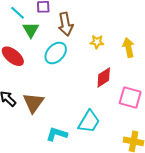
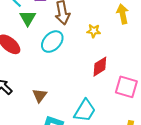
yellow arrow: (128, 48) -> (123, 14), moved
brown triangle: (33, 103) -> (40, 95), moved, size x0.7

